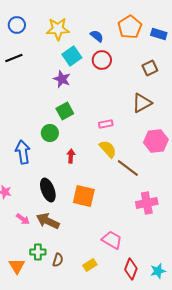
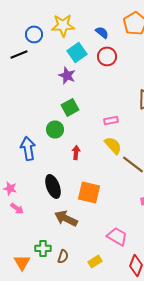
blue circle: (17, 25) -> (34, 34), moved
pink arrow: (23, 219) -> (17, 208), moved
brown arrow: (48, 221) -> (66, 218), moved

